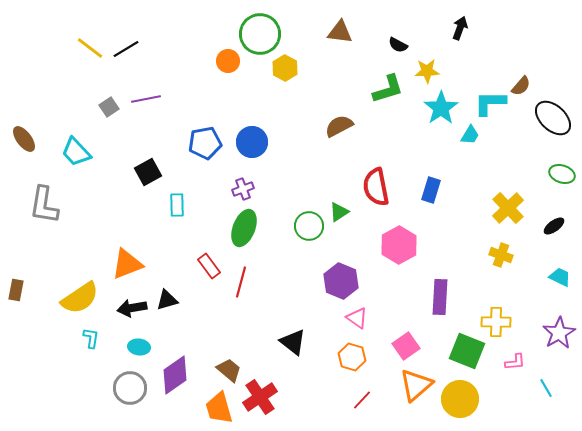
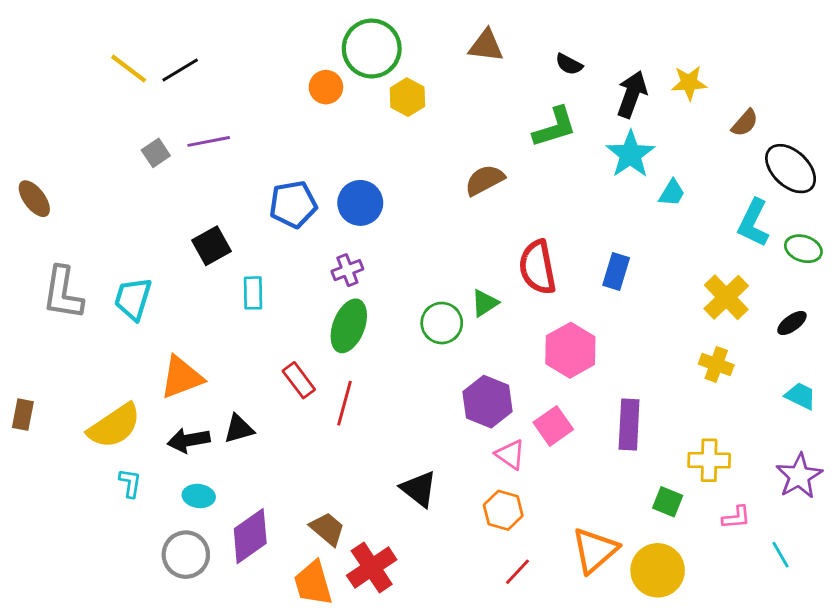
black arrow: (460, 28) -> (632, 94), moved, size x1.4
yellow star: (427, 71) -> (689, 83), moved
cyan L-shape: (490, 103) -> (753, 223), moved, turned -64
cyan trapezoid: (76, 152) -> (133, 299), moved, turned 60
pink square: (406, 346) -> (553, 426), moved
green square: (467, 351) -> (668, 502), size x0.6

